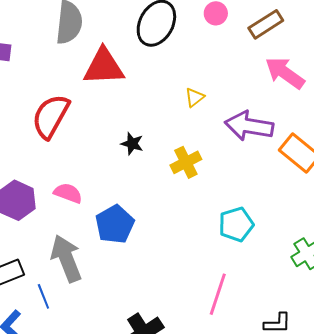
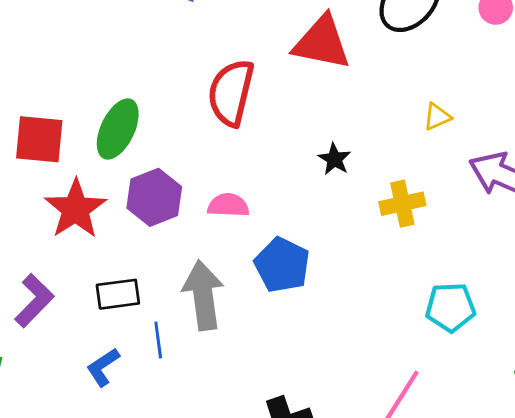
red semicircle: (51, 116) -> (231, 93), turned -30
pink semicircle: (68, 193) -> (228, 205), turned -32
blue pentagon: (115, 224) -> (282, 265), turned -30

